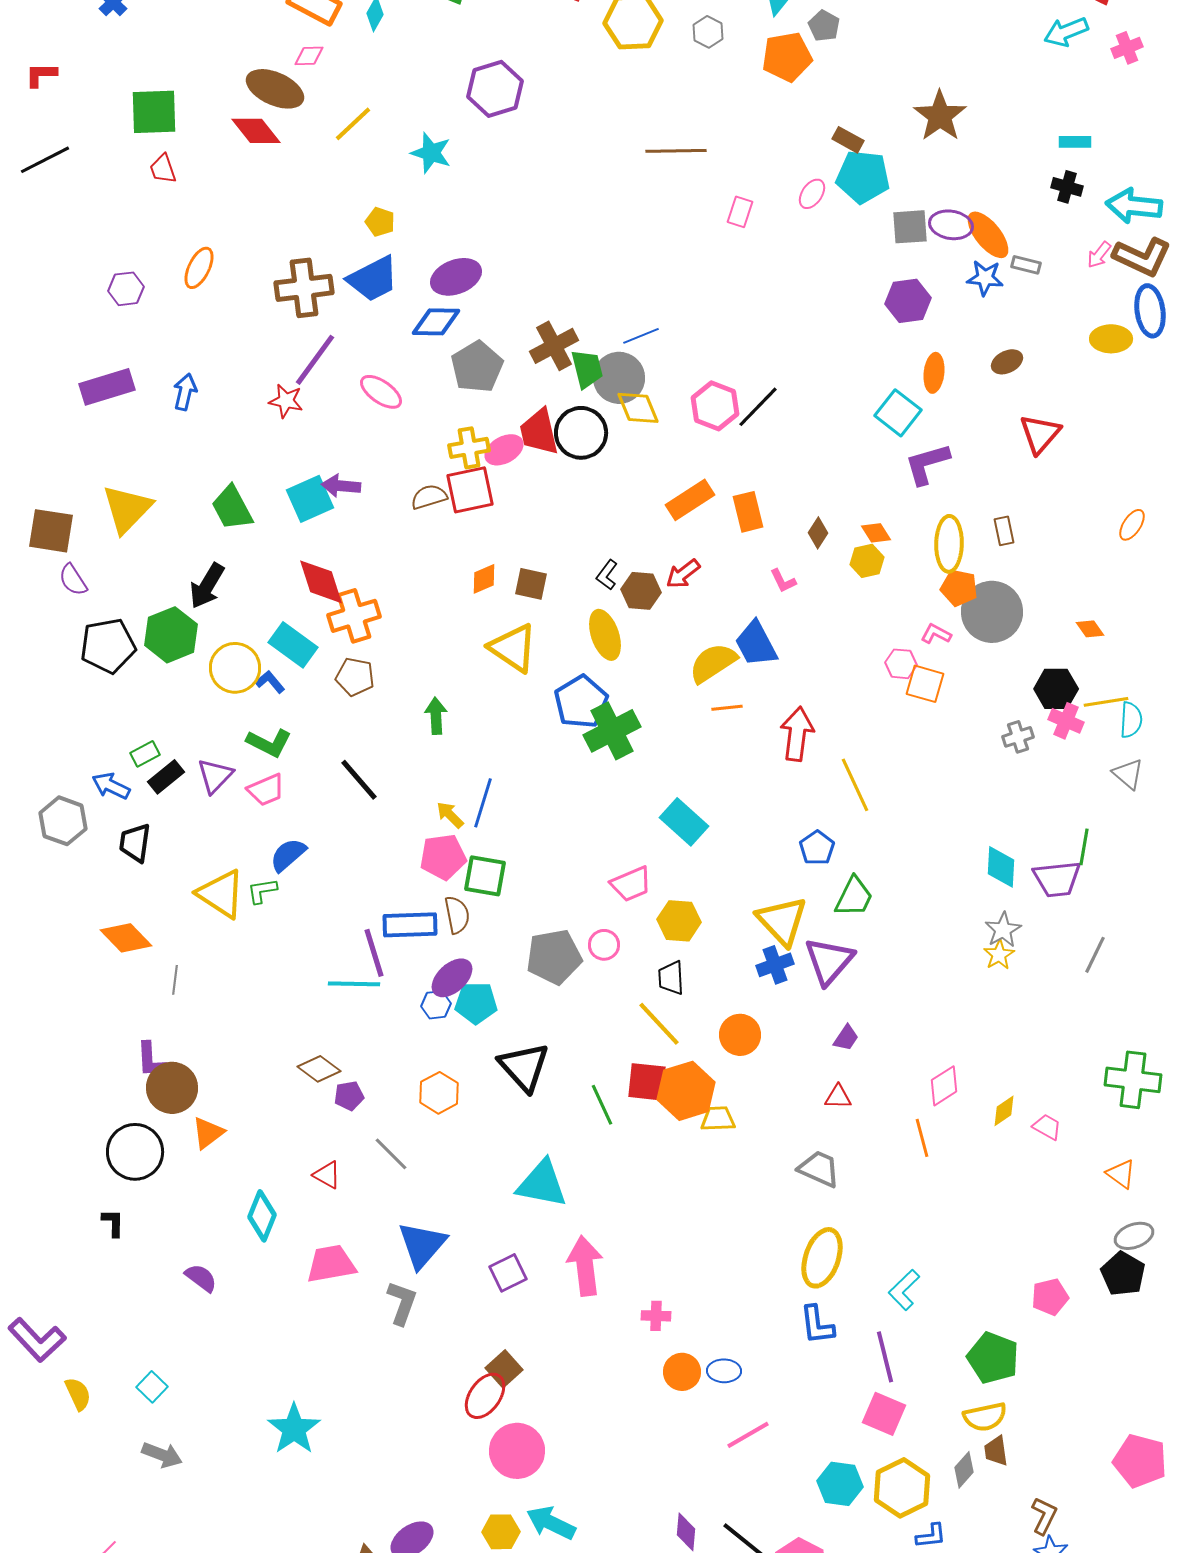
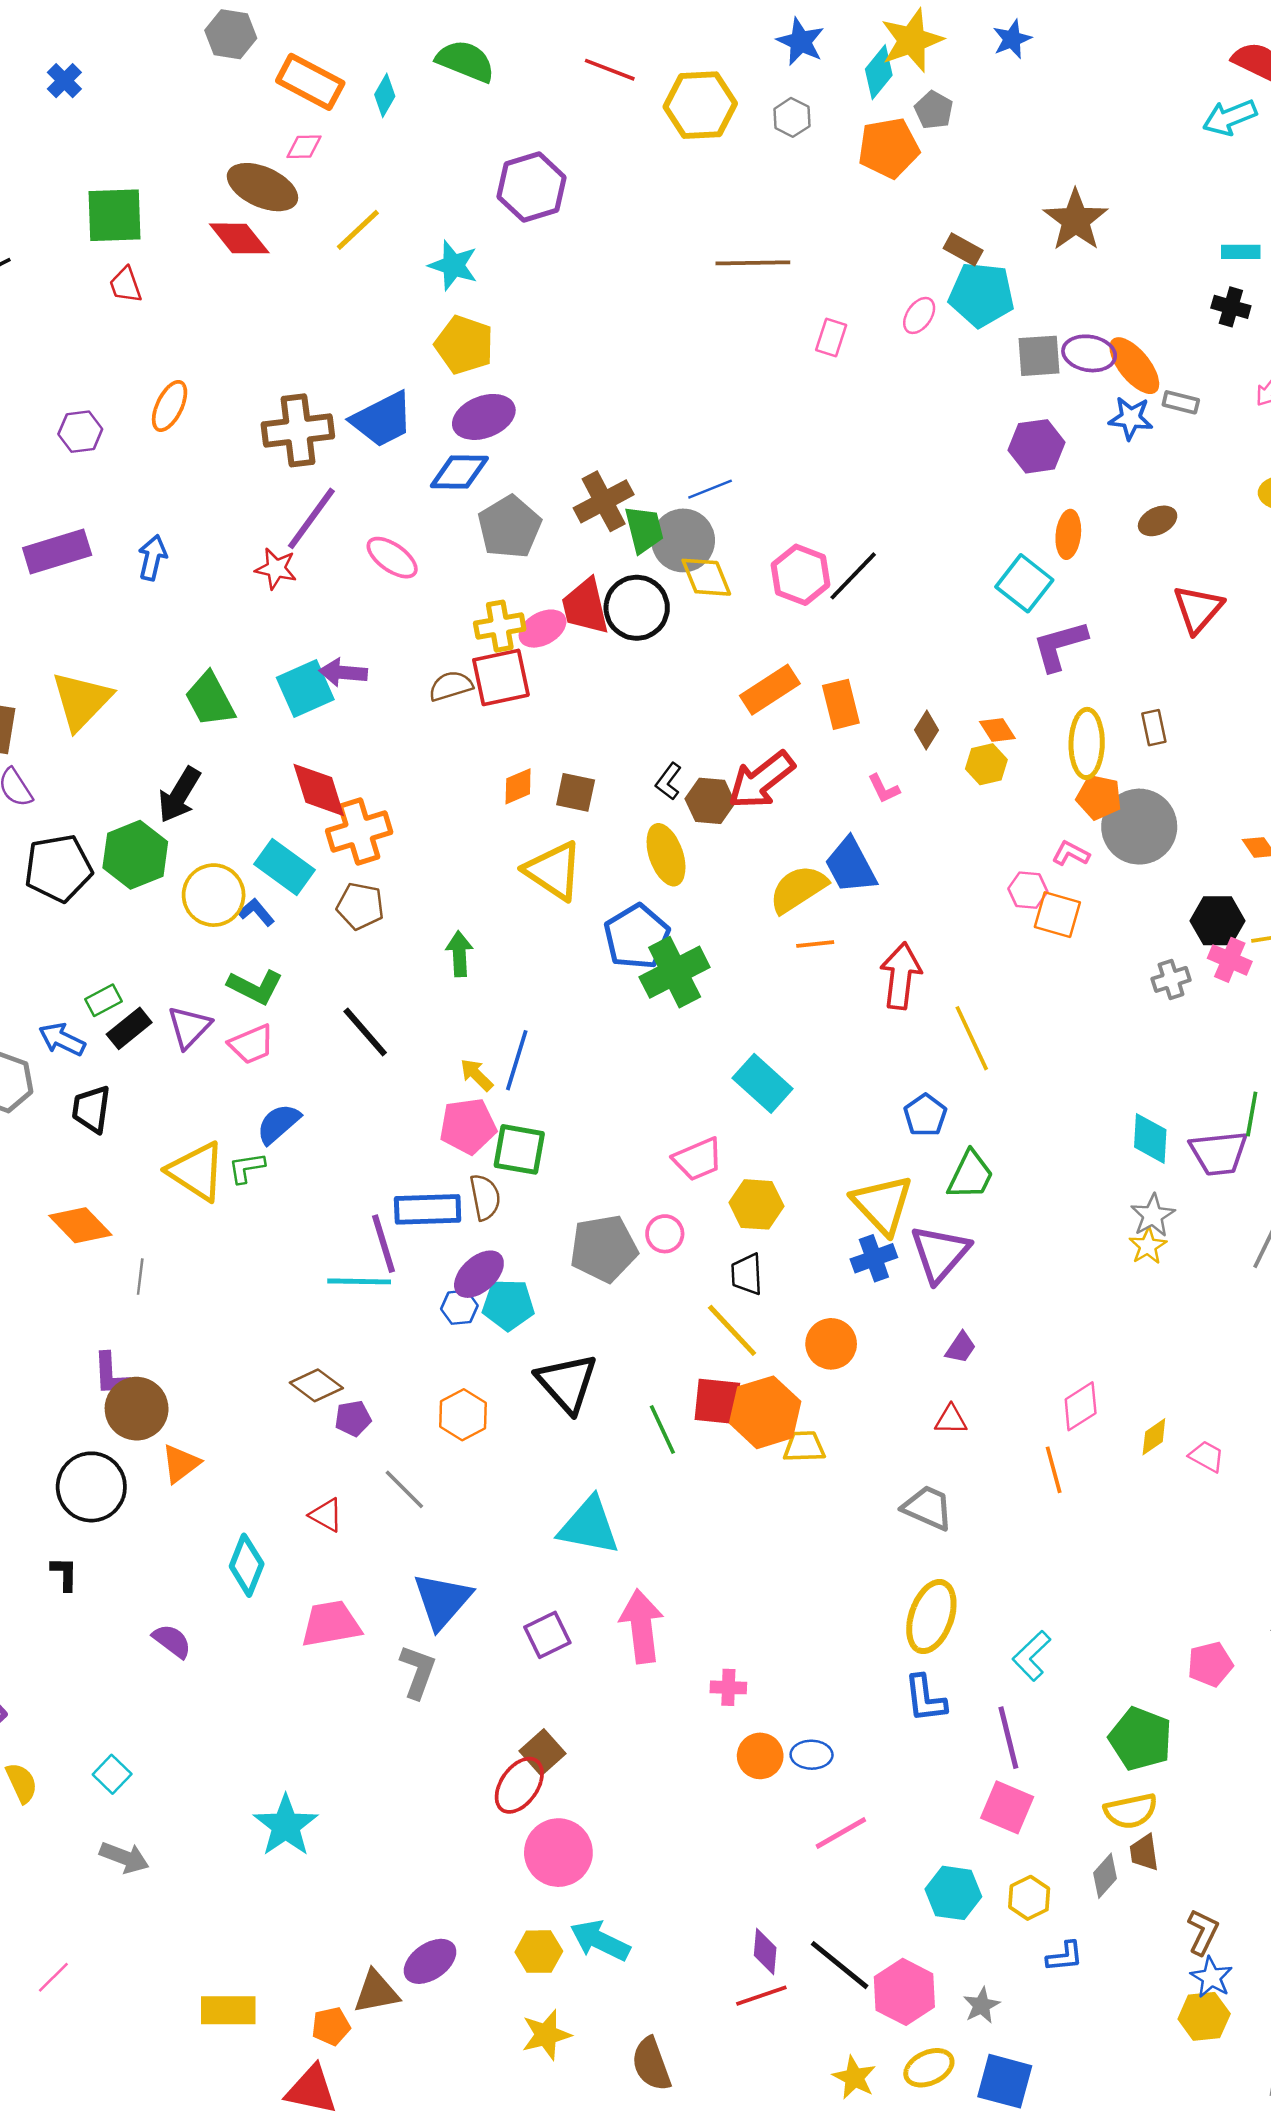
yellow pentagon: (380, 222) -> (464, 345), moved, size x1.6
red arrow: (683, 574) -> (761, 780), size x1.6
yellow hexagon: (902, 1488) -> (1029, 1898), size x0.6

